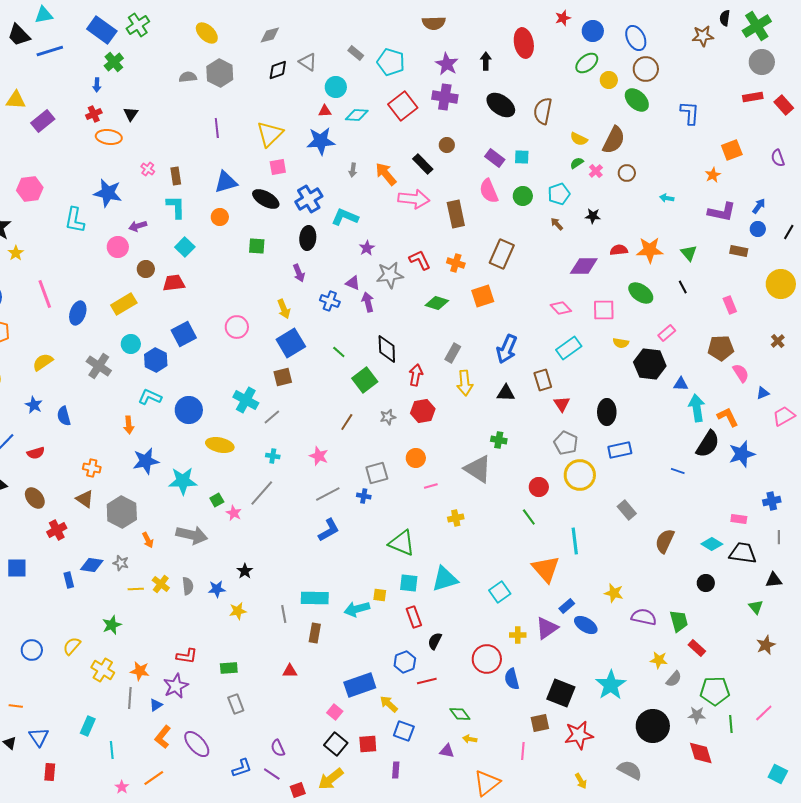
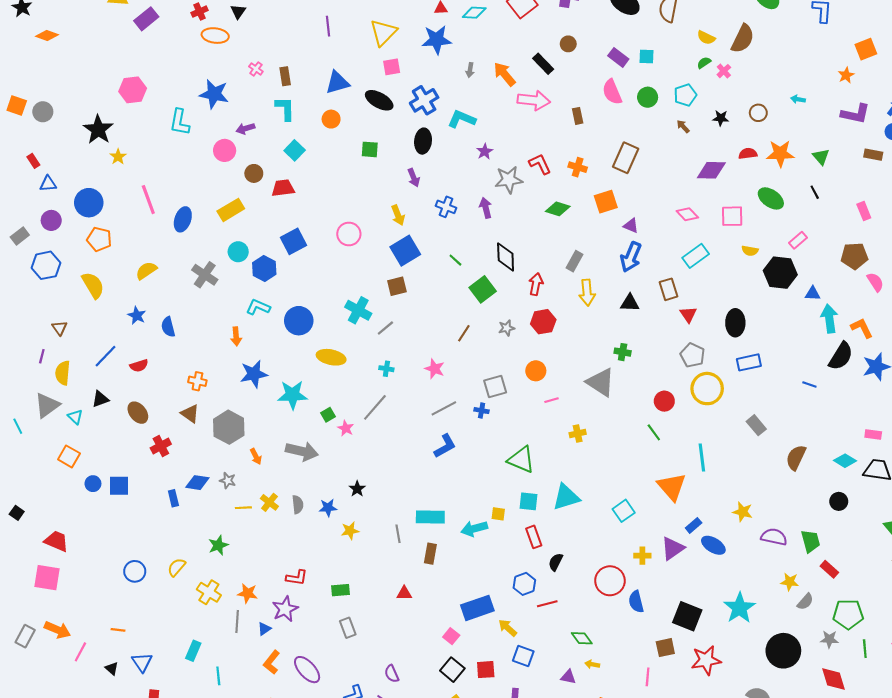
brown circle: (627, 173) -> (758, 113), moved
brown rectangle: (456, 214) -> (578, 116), size x0.6
purple triangle: (353, 283) -> (631, 226), moved

